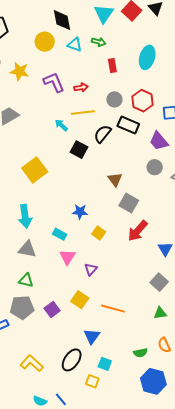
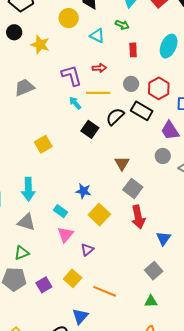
cyan triangle: (75, 45) -> (97, 36), moved
purple L-shape: (54, 82) -> (72, 76), moved
yellow square: (35, 170) -> (43, 144), size x0.7
red arrow: (138, 231) -> (138, 217), turned -60
yellow square: (99, 233) -> (99, 215), size x1.5
green triangle: (26, 280) -> (22, 253), turned -42

